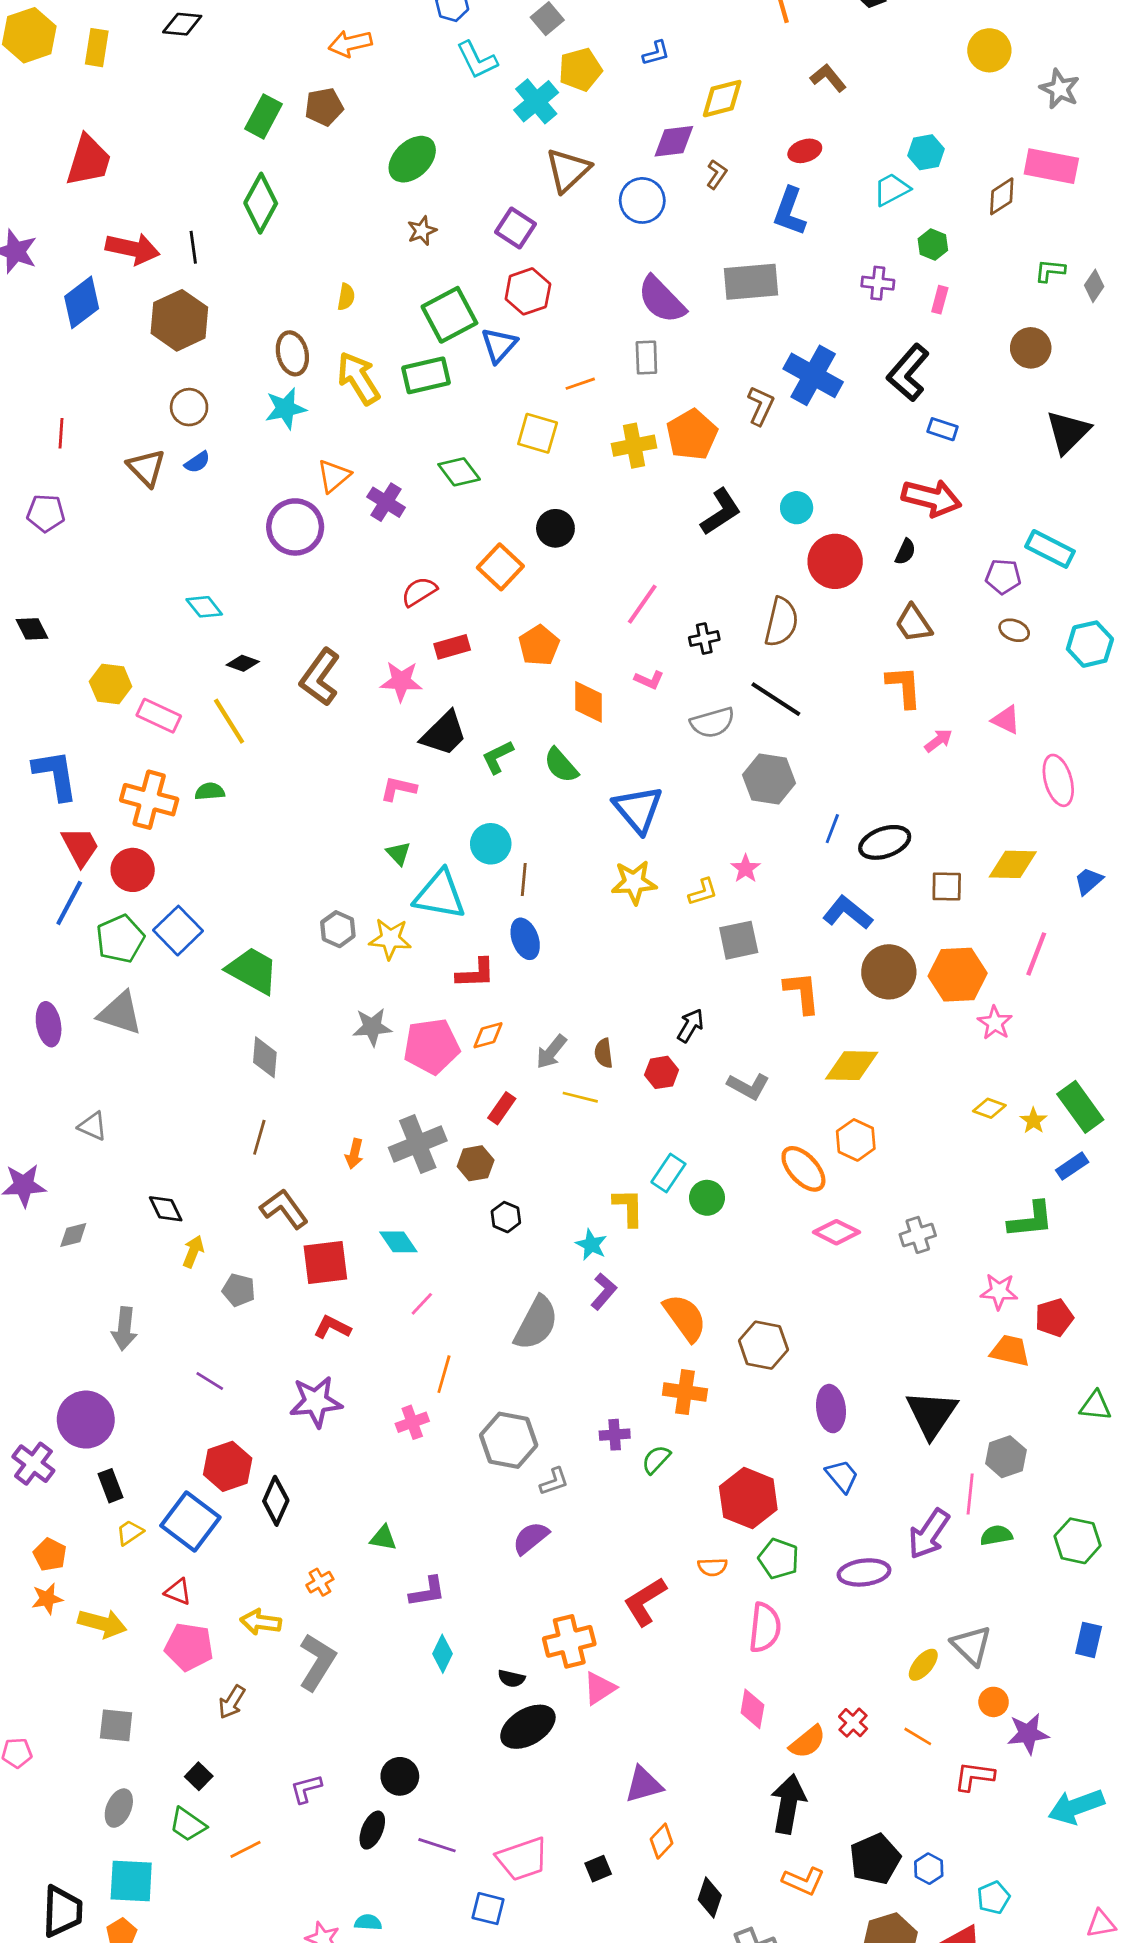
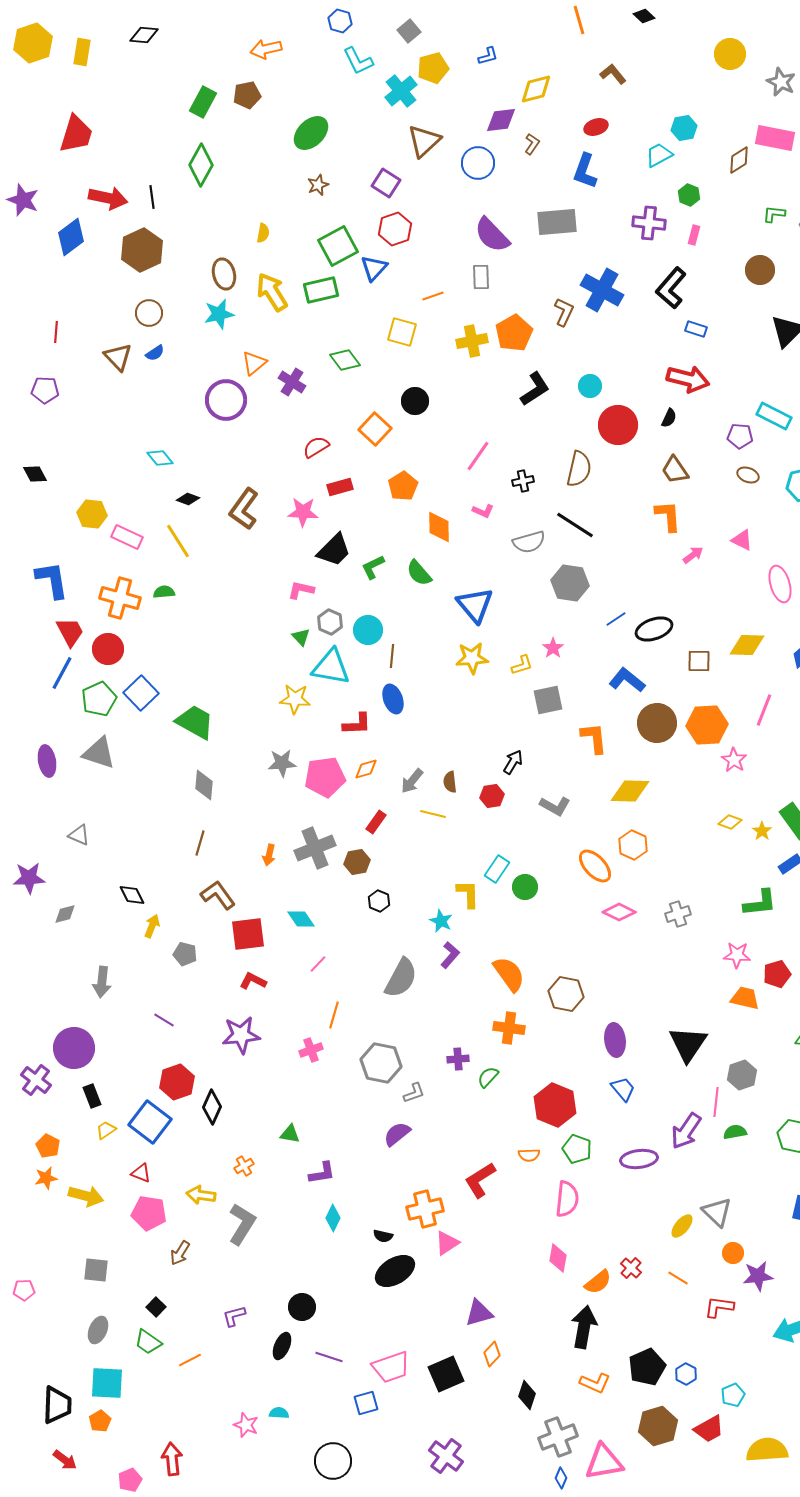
purple cross: (878, 283) -> (649, 223), size x1.4
blue line: (832, 829) -> (616, 619), turned 35
gray hexagon: (338, 929) -> (330, 622), moved
black square: (598, 1869) -> (446, 1374), size x1.8
blue square: (488, 1909) -> (366, 1403), turned -30

